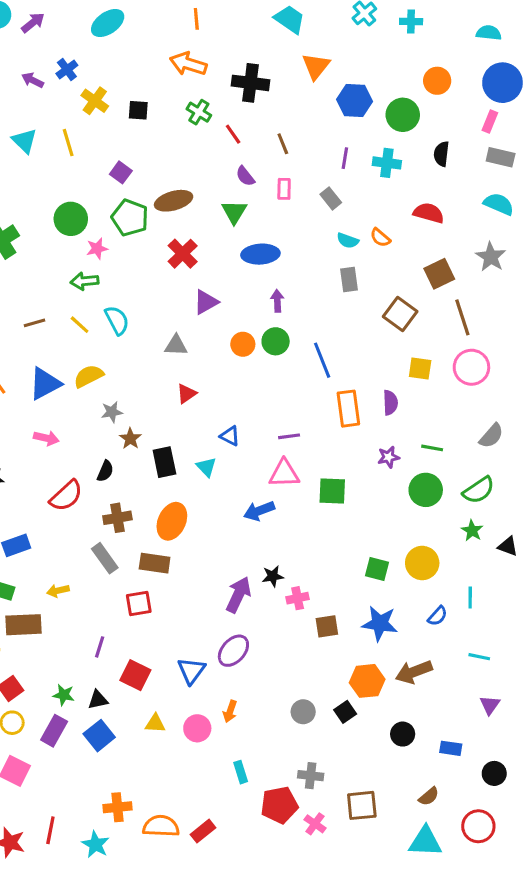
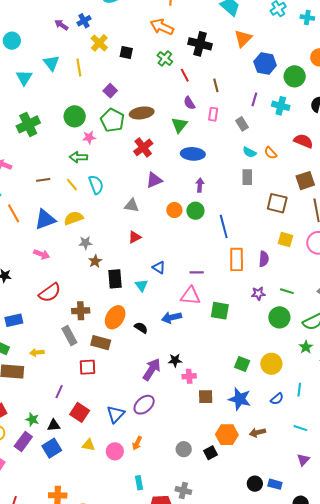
brown square: (400, 314) -> (277, 203), turned -30
black semicircle: (105, 471) -> (141, 328), moved, turned -88
brown arrow: (414, 672) -> (257, 433), size x0.7
black circle: (403, 734) -> (255, 484), moved

